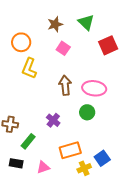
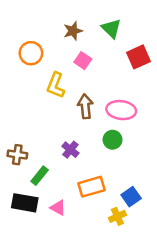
yellow L-shape: (29, 68) -> (56, 85), moved
black rectangle: (16, 163) -> (25, 203), size x1.5
pink triangle: (43, 167) -> (58, 208), turned 48
yellow cross: (84, 168) -> (117, 216), moved

